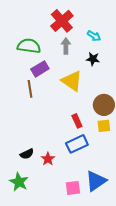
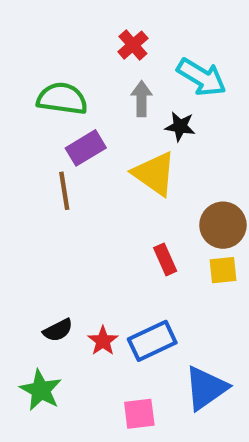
red cross: (62, 21) -> (133, 45), size x0.6
cyan arrow: (94, 36) -> (202, 77), size x1.6
black star: (93, 59) -> (180, 126), moved
blue rectangle: (77, 144) -> (152, 341), moved
pink square: (73, 188) -> (139, 414), moved

